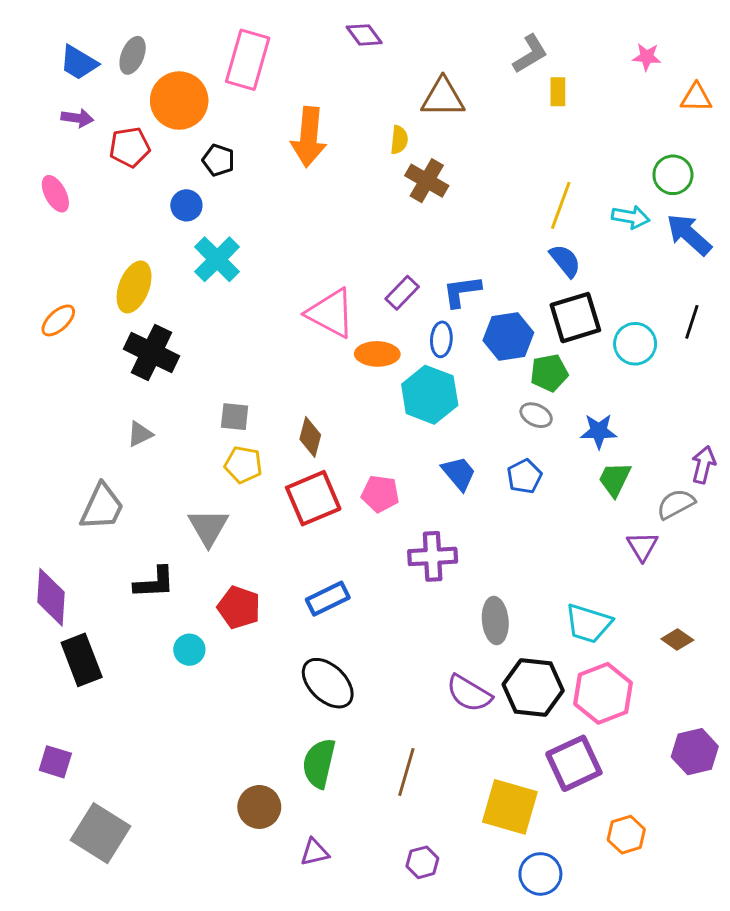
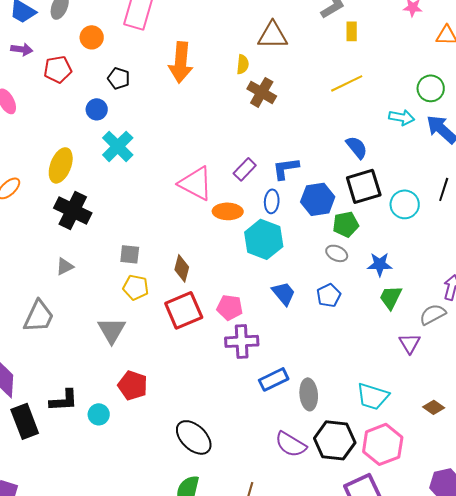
orange circle: (179, 101) -> (92, 37), size x0.6
yellow line: (561, 205) -> (347, 83), moved, turned 44
purple cross: (433, 556) -> (242, 341), moved
black L-shape: (154, 583) -> (64, 400), moved
blue rectangle: (328, 599) -> (274, 379), moved

